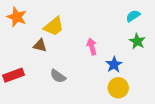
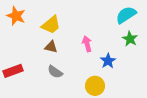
cyan semicircle: (133, 16) -> (126, 15), size x1.5
brown triangle: (40, 45) -> (51, 47), moved
yellow circle: (118, 88) -> (95, 86), moved

